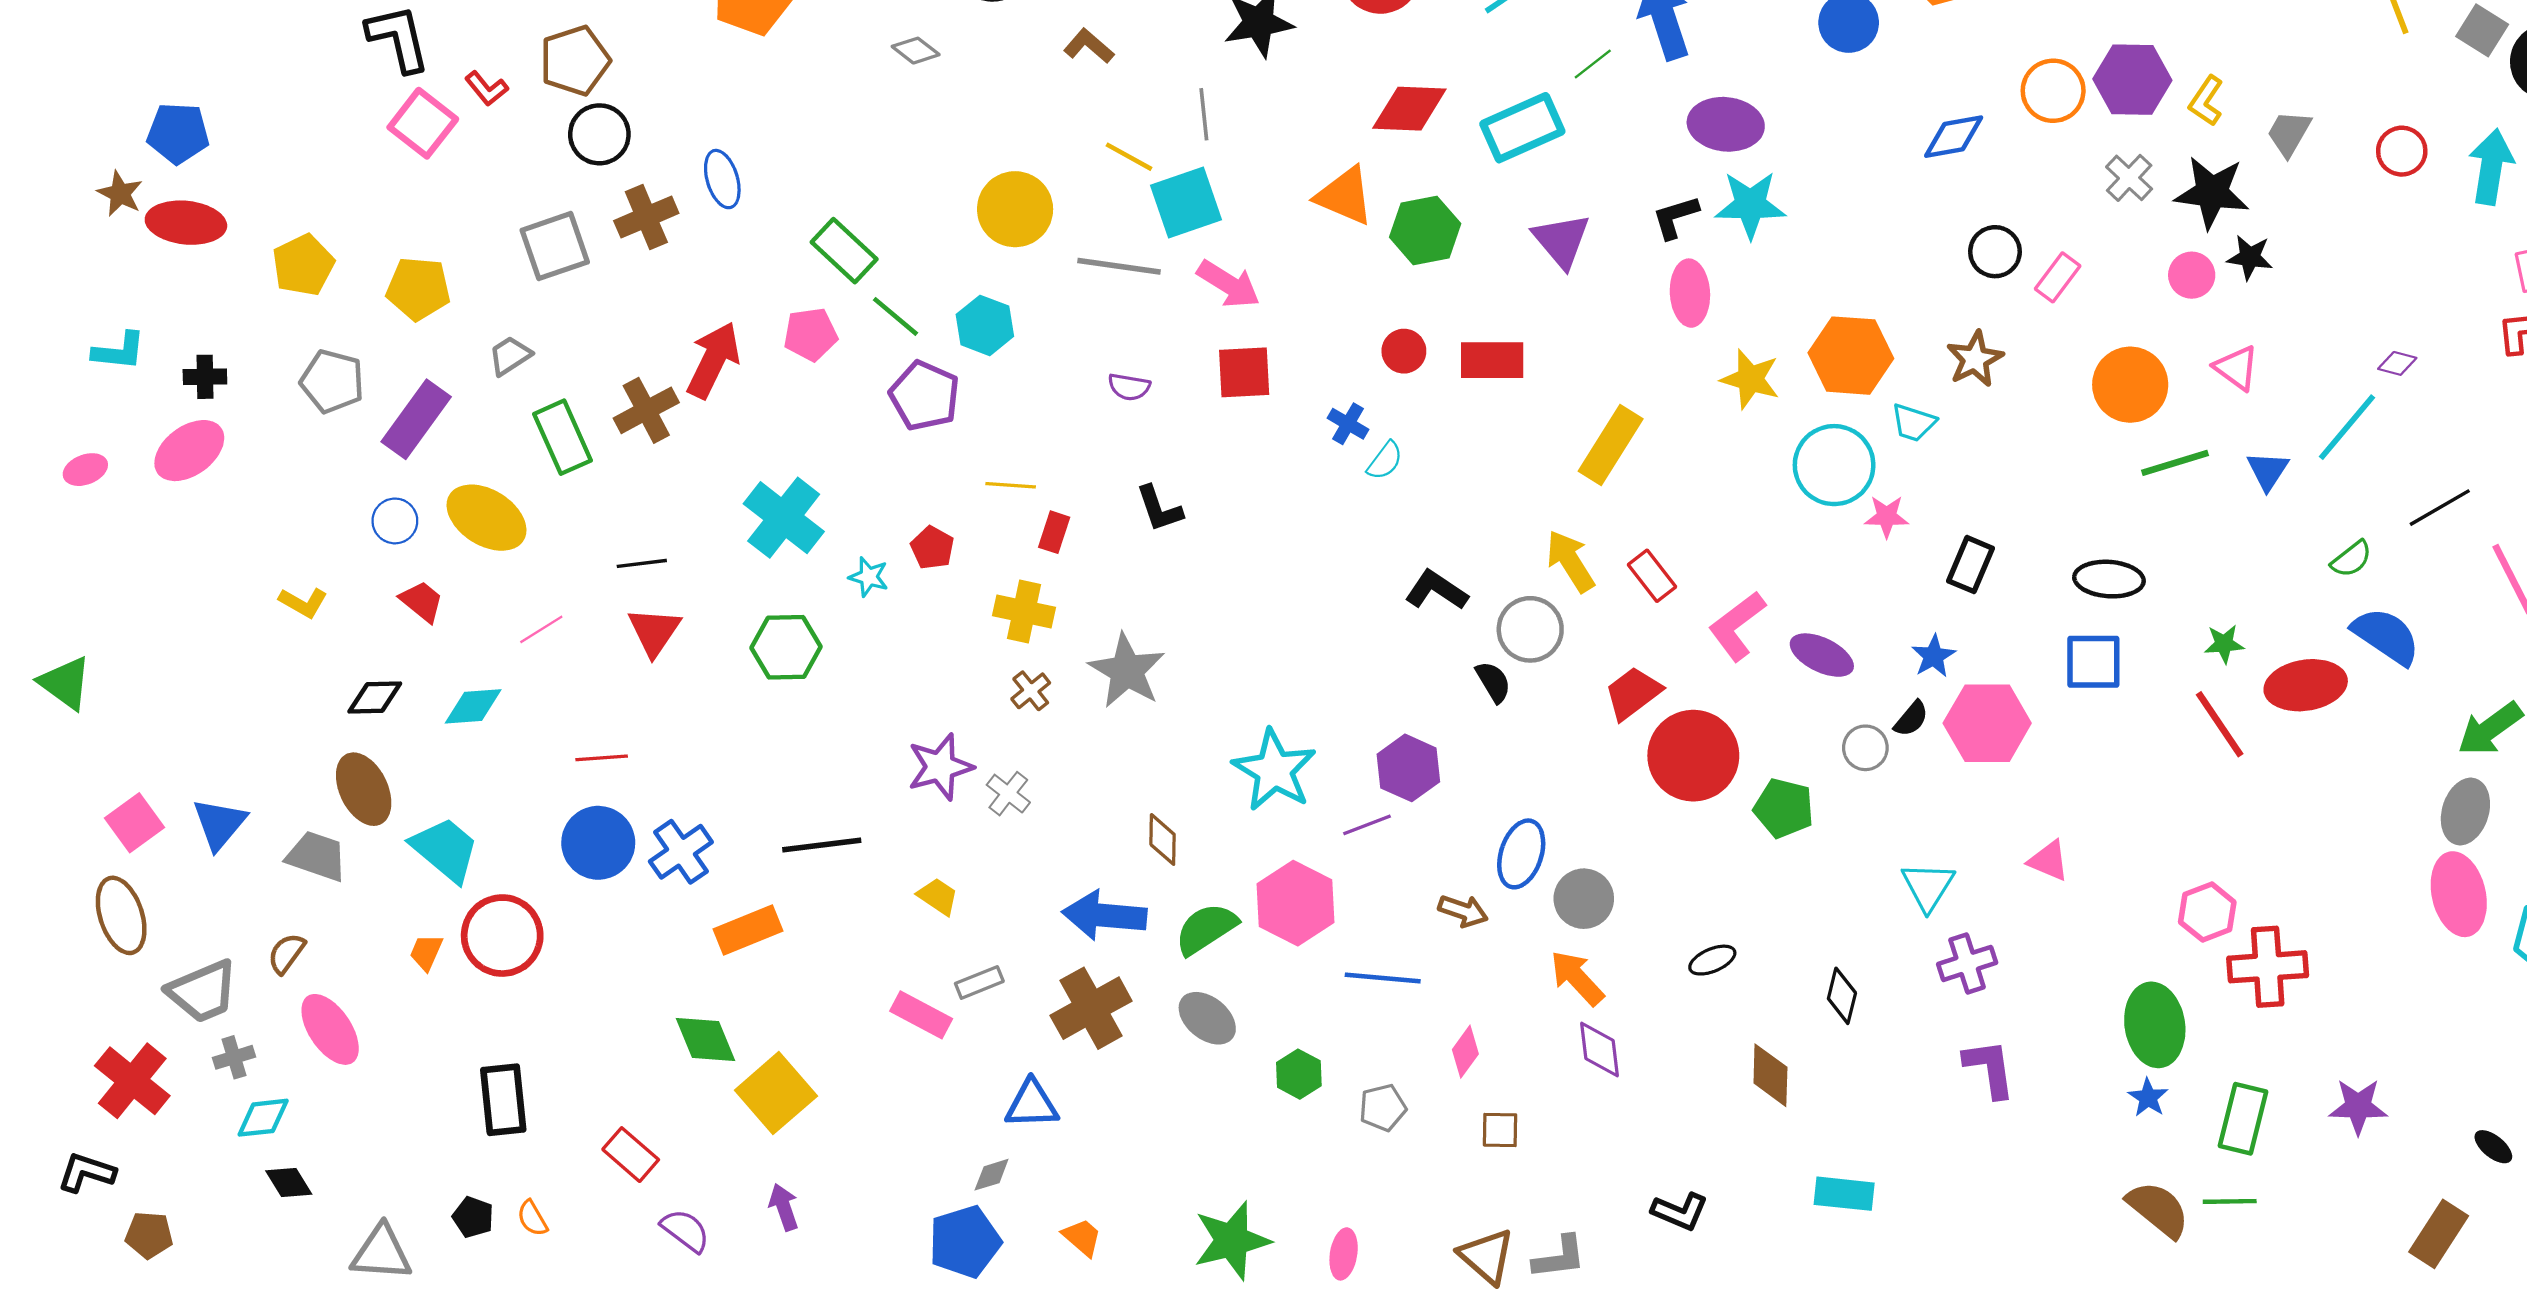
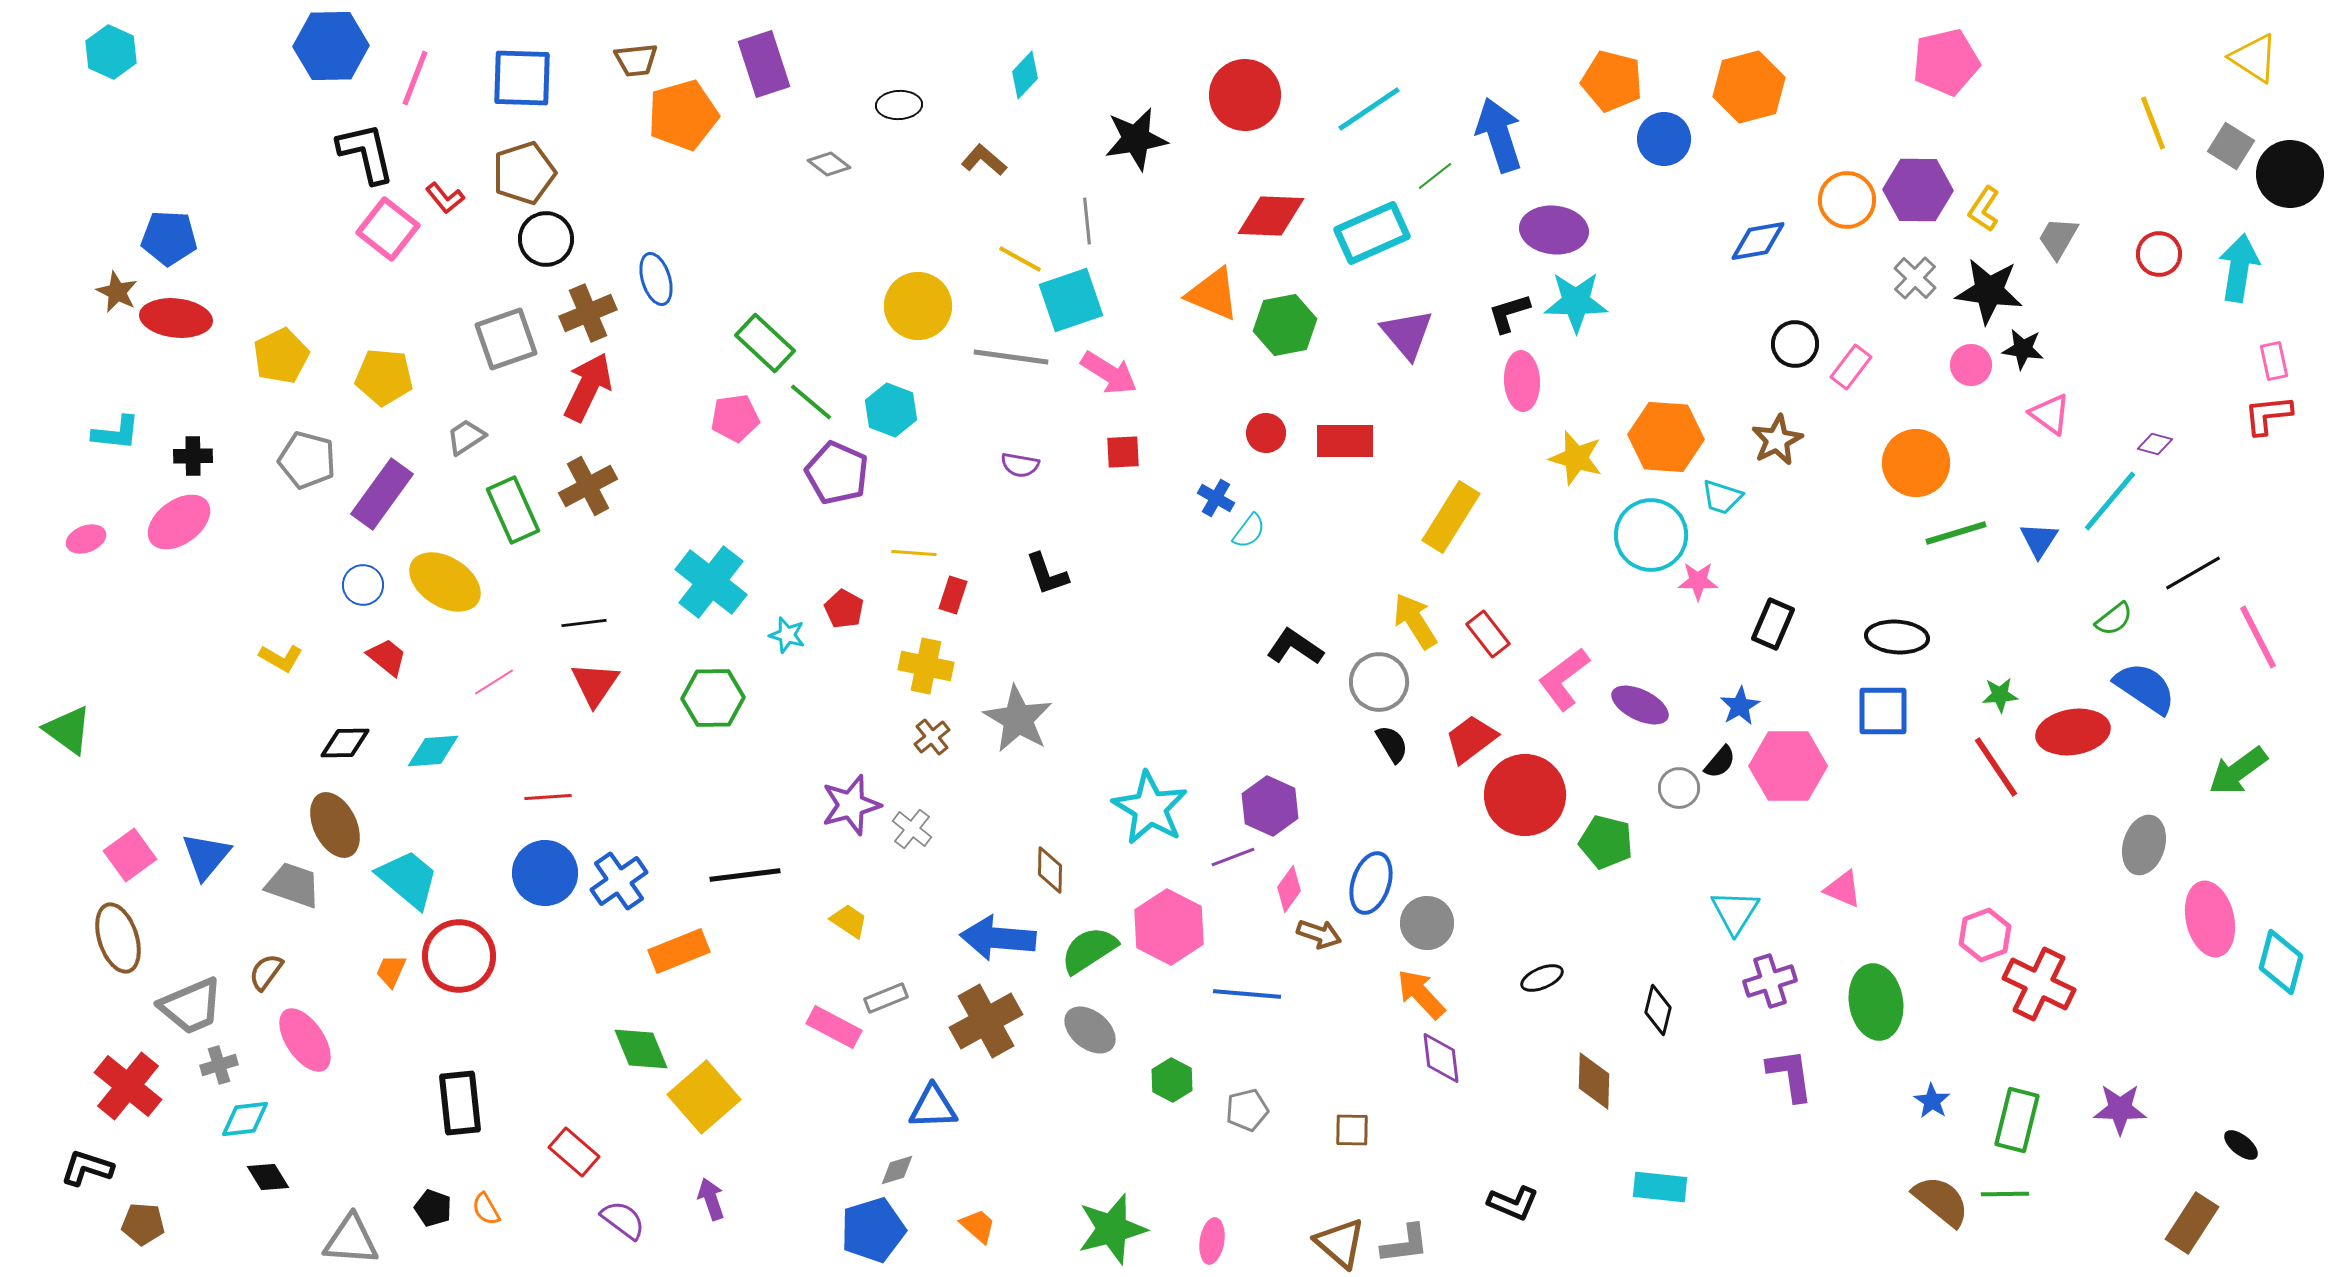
red arrow: (713, 360) -> (588, 387), moved
pink triangle: (2236, 368) -> (2050, 414), moved
red square: (1244, 372) -> (1123, 452), size x0.7
black semicircle: (1493, 682) -> (1392, 744), moved
gray ellipse: (2465, 811) -> (2144, 845), moved
red cross: (2268, 967) -> (2039, 984), turned 30
green ellipse: (2155, 1025) -> (1876, 1002), moved
pink diamond: (1465, 1052) -> (1289, 889), moved

